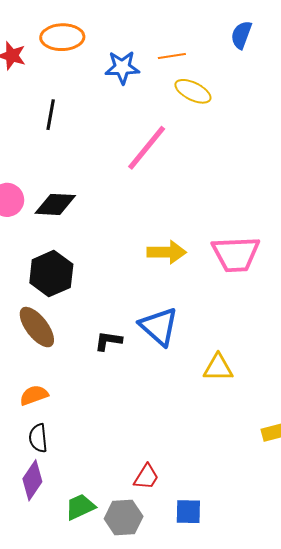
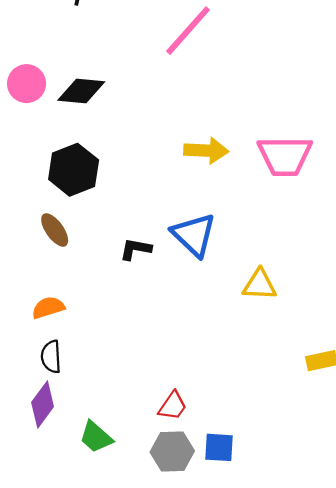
brown ellipse: (37, 327) -> (55, 230), size x0.7
green trapezoid: (80, 507) -> (96, 437), turned -116
gray hexagon: (124, 518) -> (172, 452), moved

